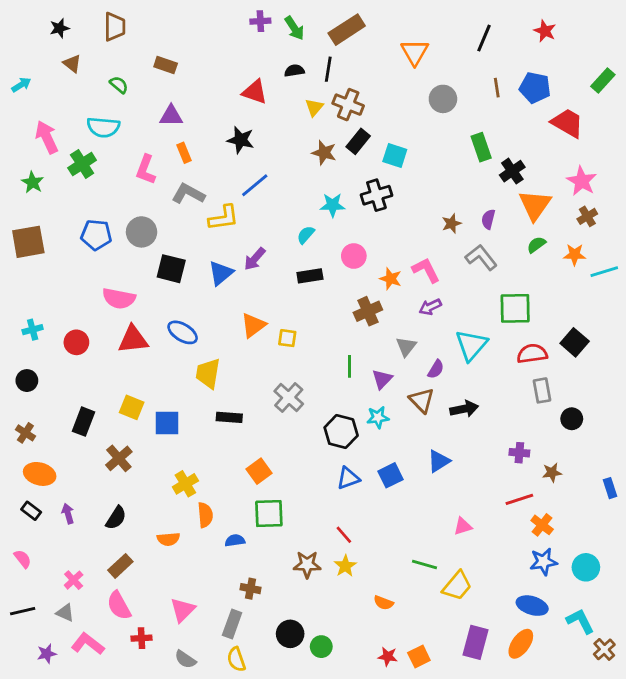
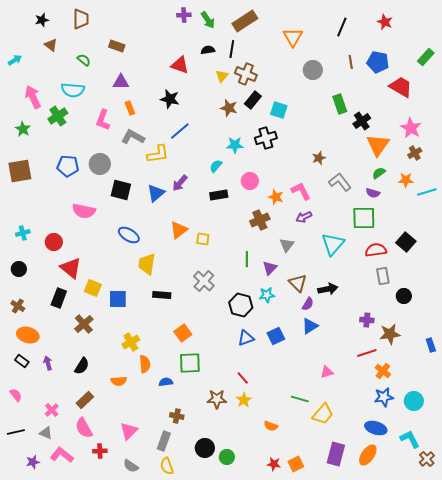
purple semicircle: (488, 219) -> (373, 193), moved, turned -88
red triangle: (133, 340) -> (71, 268), moved, turned 45
purple semicircle: (436, 369) -> (308, 304), moved
brown star: (552, 473) -> (390, 334), size x1.5

